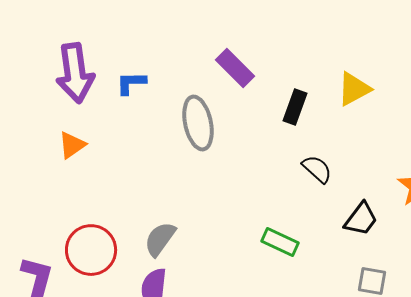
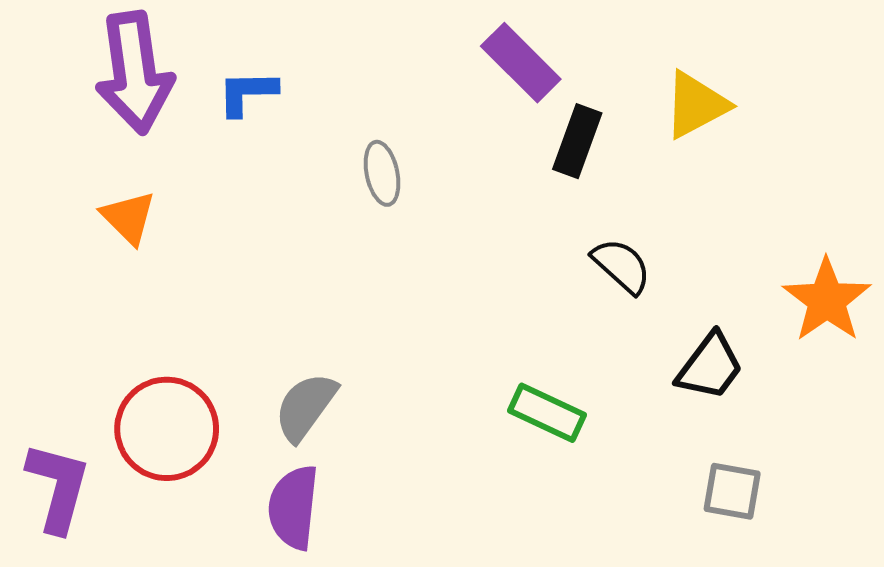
purple rectangle: (235, 68) -> (521, 63), moved
gray ellipse: (198, 123) -> (382, 173), size x0.6
orange triangle: (72, 145) -> (128, 218), turned -40

